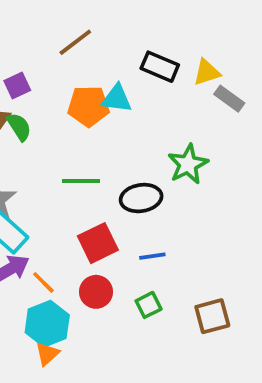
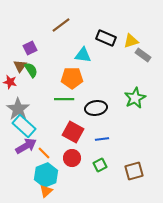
orange pentagon: (88, 106) -> (72, 78), moved
green star: (188, 164) -> (135, 98), moved
red square: (98, 243) -> (73, 132), turned -35

